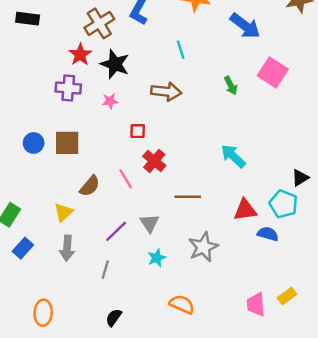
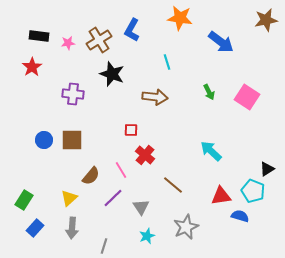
red star: (80, 55) -> (32, 67), moved
pink square: (273, 72) -> (247, 97), moved
pink star: (110, 101) -> (68, 43), moved
brown line: (188, 197) -> (173, 185), turned 40
purple line: (116, 231) -> (113, 198), moved

